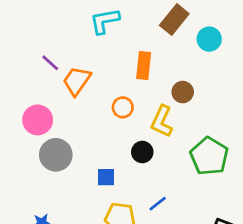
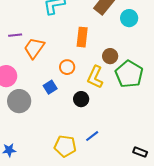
purple line: (50, 63) -> (15, 35), turned -48
green pentagon: (209, 156) -> (129, 74), moved
blue square: (106, 177) -> (50, 87), moved, turned -32

